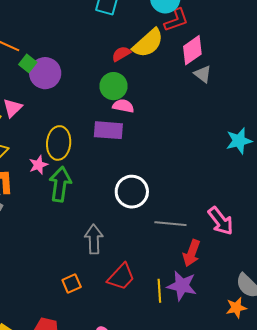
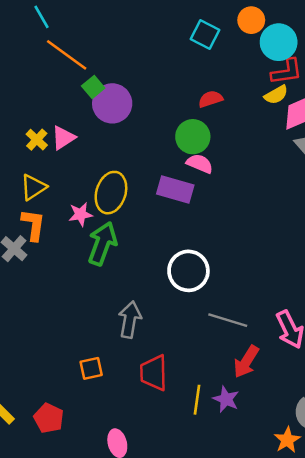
yellow semicircle: (148, 43) -> (276, 95), moved, size x0.6
red trapezoid: (121, 277) -> (154, 373), turned 124
purple star: (182, 286) -> (226, 399), size x0.7
orange star: (236, 308) -> (287, 440), turned -30

